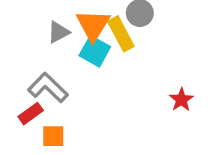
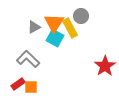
red star: (181, 100) -> (105, 66), size x1.5
red rectangle: (31, 114) -> (18, 84), moved

